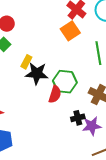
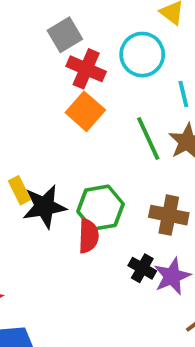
yellow rectangle: (26, 62) -> (20, 190), turned -40
black cross: (78, 118) -> (142, 268), turned -32

